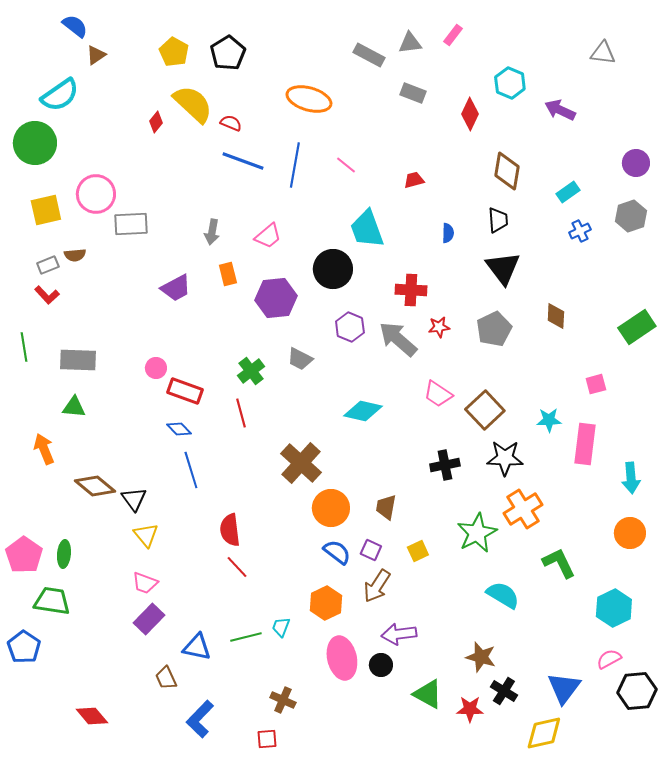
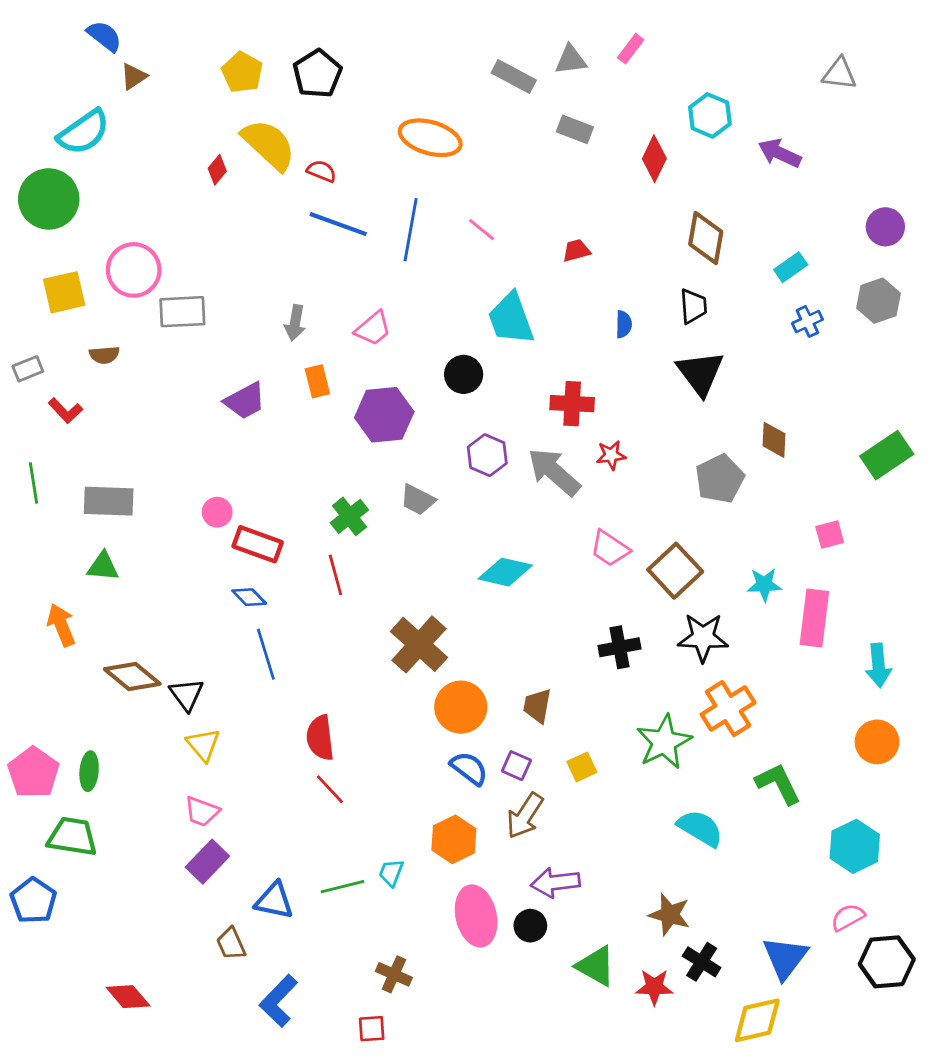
gray rectangle: (48, 265) -> (28, 369), moved
black circle: (333, 269) -> (464, 374), size x0.7
gray pentagon: (494, 329) -> (720, 479), moved

